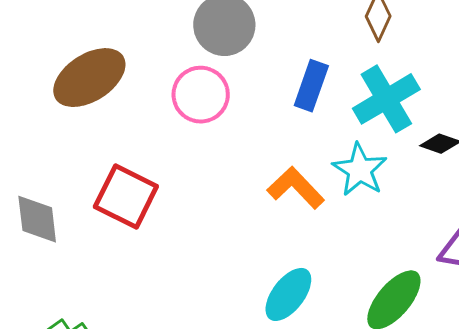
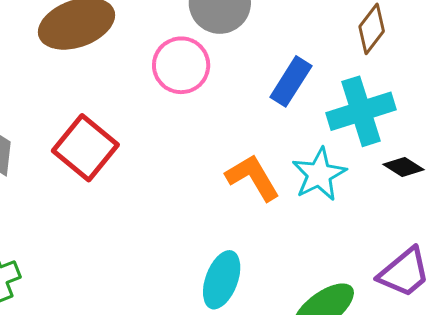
cyan ellipse: (288, 294) -> (222, 280), turned -30

